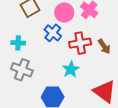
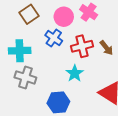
cyan cross: (18, 43) -> (20, 51), size x1.5

